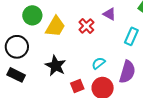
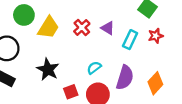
purple triangle: (109, 14) -> (108, 28), moved

